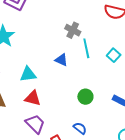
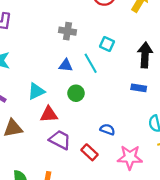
cyan line: (86, 48) -> (91, 63), moved
cyan square: (114, 55) -> (107, 44), moved
green circle: (85, 97) -> (76, 93), moved

